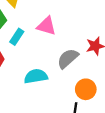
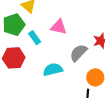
cyan rectangle: (17, 37) -> (35, 38), turned -64

